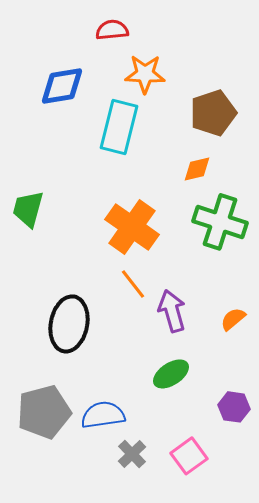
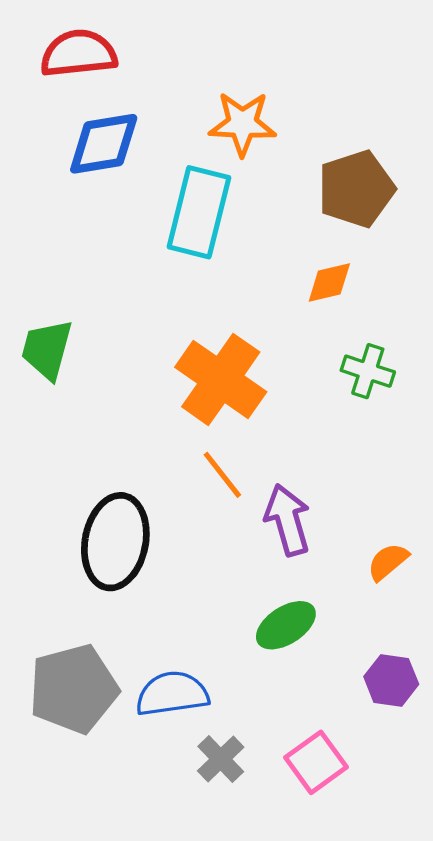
red semicircle: (112, 30) -> (79, 53), moved, size x1.4
green cross: (220, 222) -> (368, 371), size x0.6
orange semicircle: (233, 319) -> (388, 562), moved

